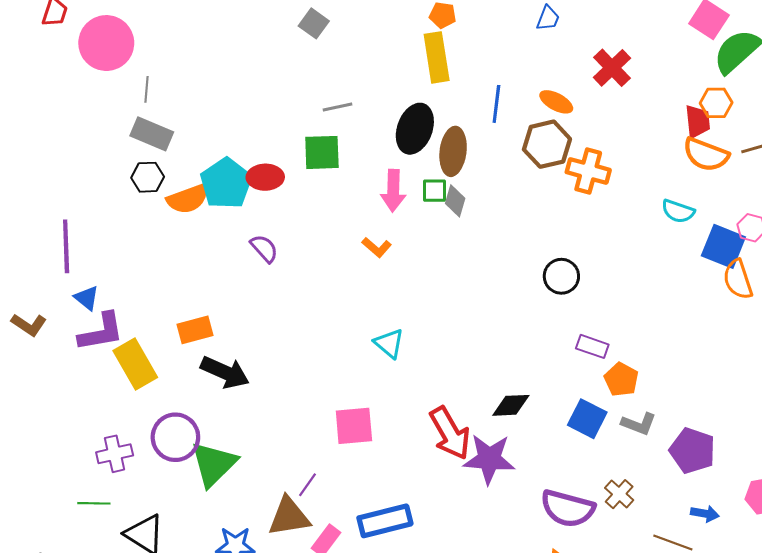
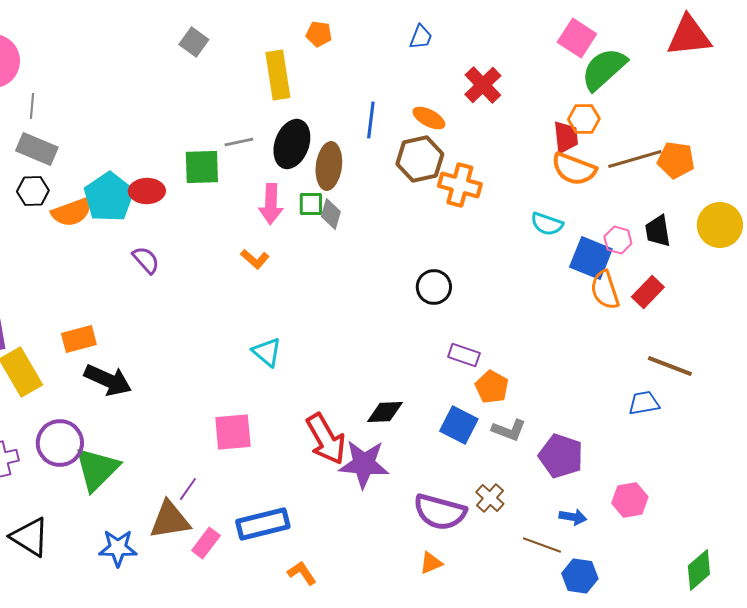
yellow rectangle: (437, 57) -> (278, 75), moved
gray line: (337, 107) -> (239, 142), moved

